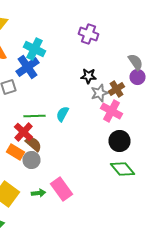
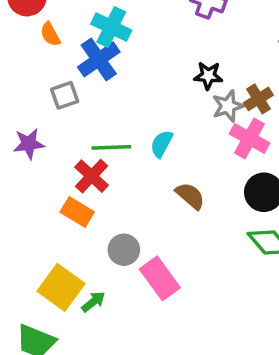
brown semicircle: (34, 144) -> (190, 196), moved
gray circle: (32, 160) -> (124, 250), moved
green arrow: (38, 193) -> (93, 302), moved, turned -32

